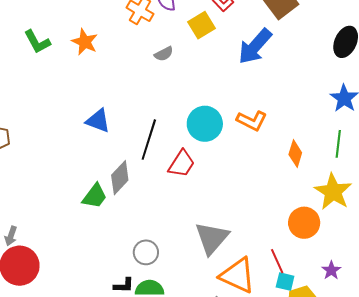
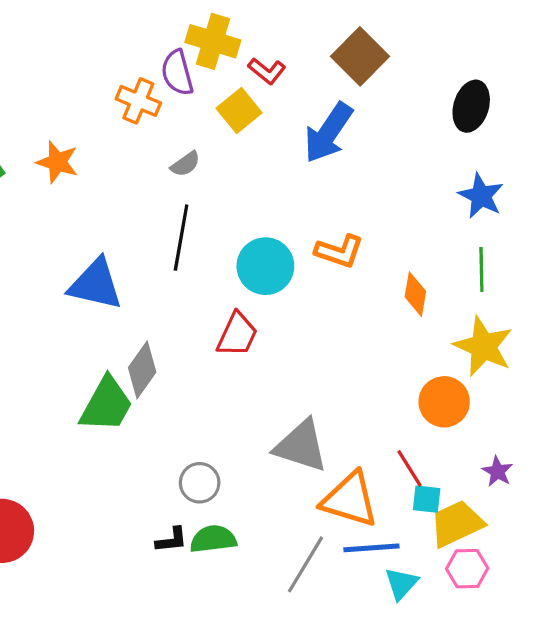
blue triangle: (98, 121) -> (96, 284), size x1.4
black line: (149, 140) -> (181, 238), moved
green trapezoid: (95, 196) -> (106, 404), size x1.4
gray triangle: (212, 238) -> (301, 446), turned -45

